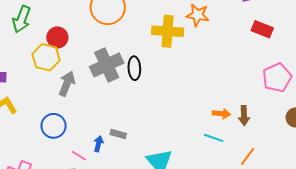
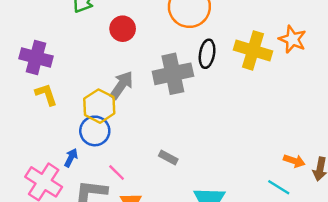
yellow hexagon: (46, 57) -> (99, 106), moved
black ellipse: (134, 68) -> (207, 54), moved
blue arrow: (98, 144) -> (71, 158), moved

